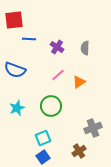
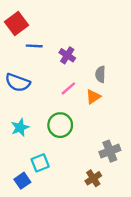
red square: (14, 20) -> (16, 23), turned -30
gray semicircle: (85, 48) -> (100, 74), moved
cyan square: (43, 138) -> (40, 163), moved
blue square: (43, 157) -> (22, 181), moved

